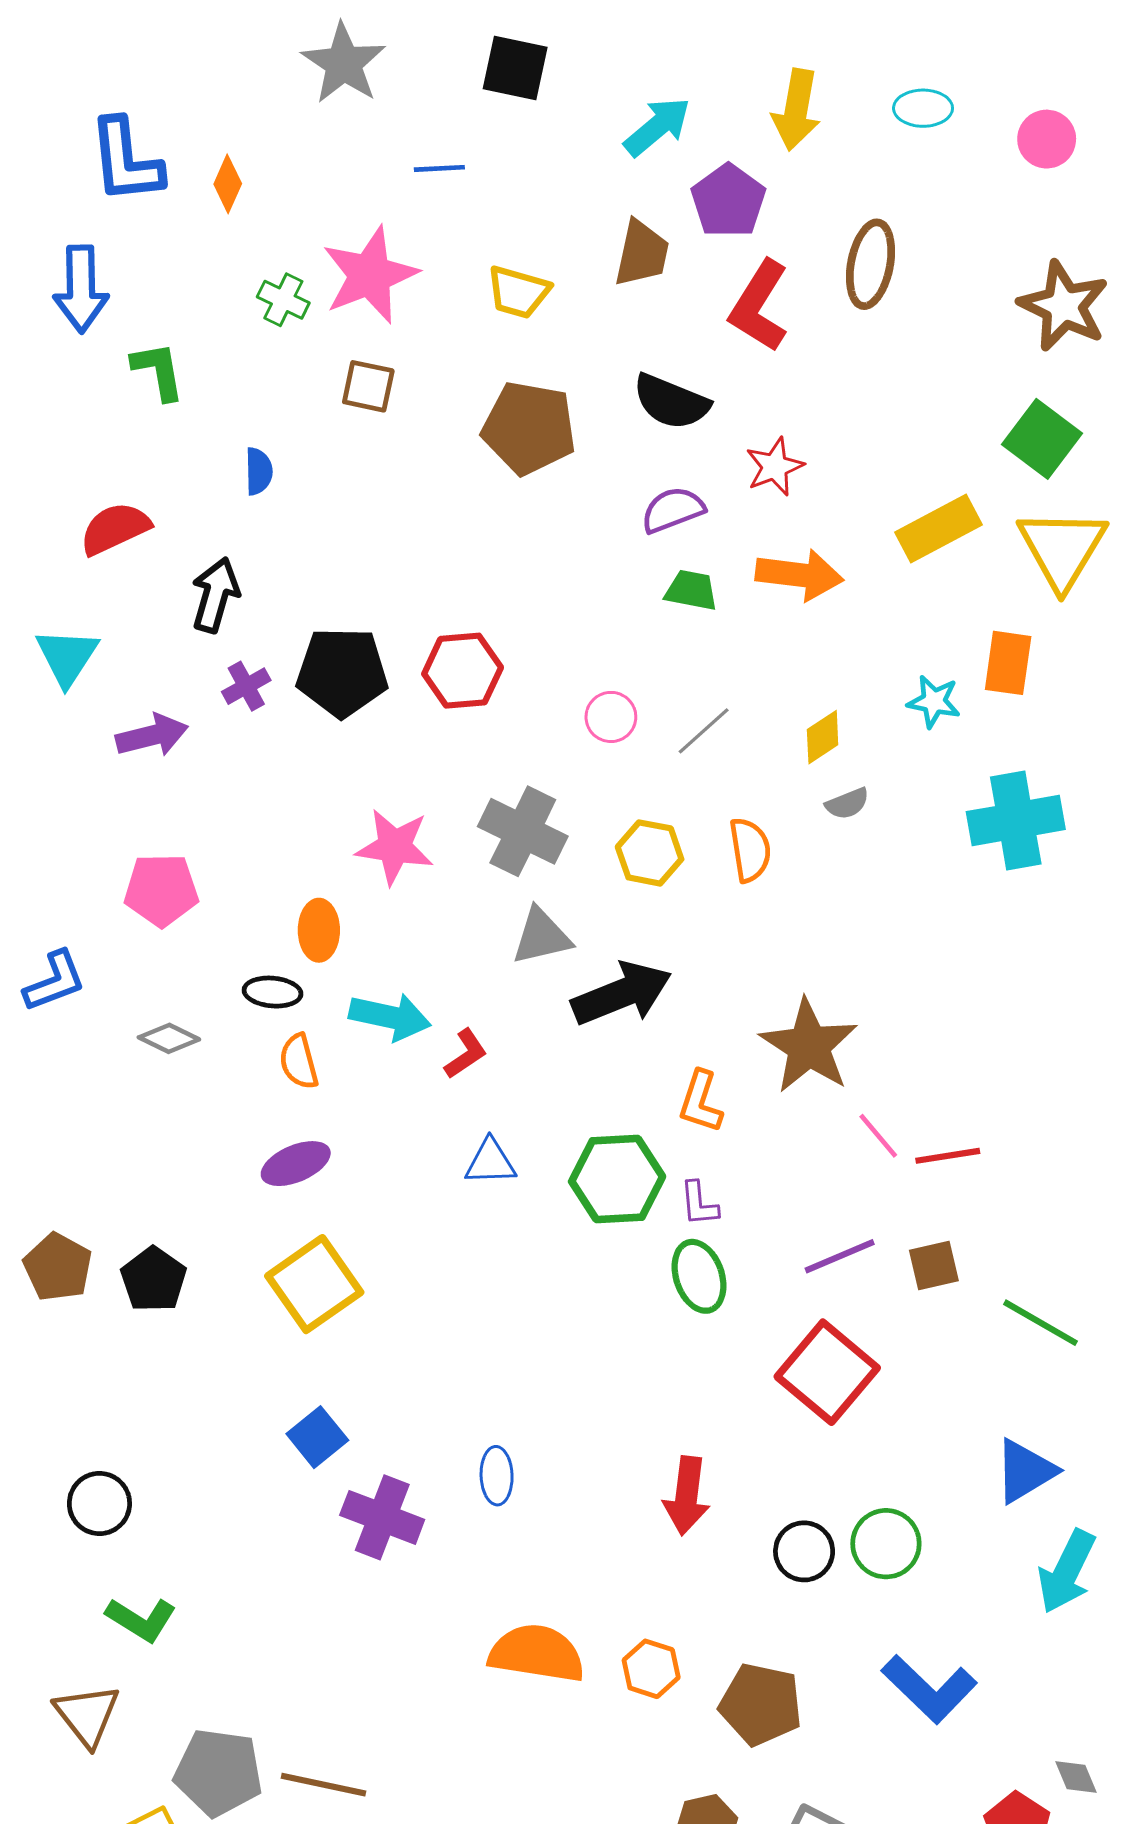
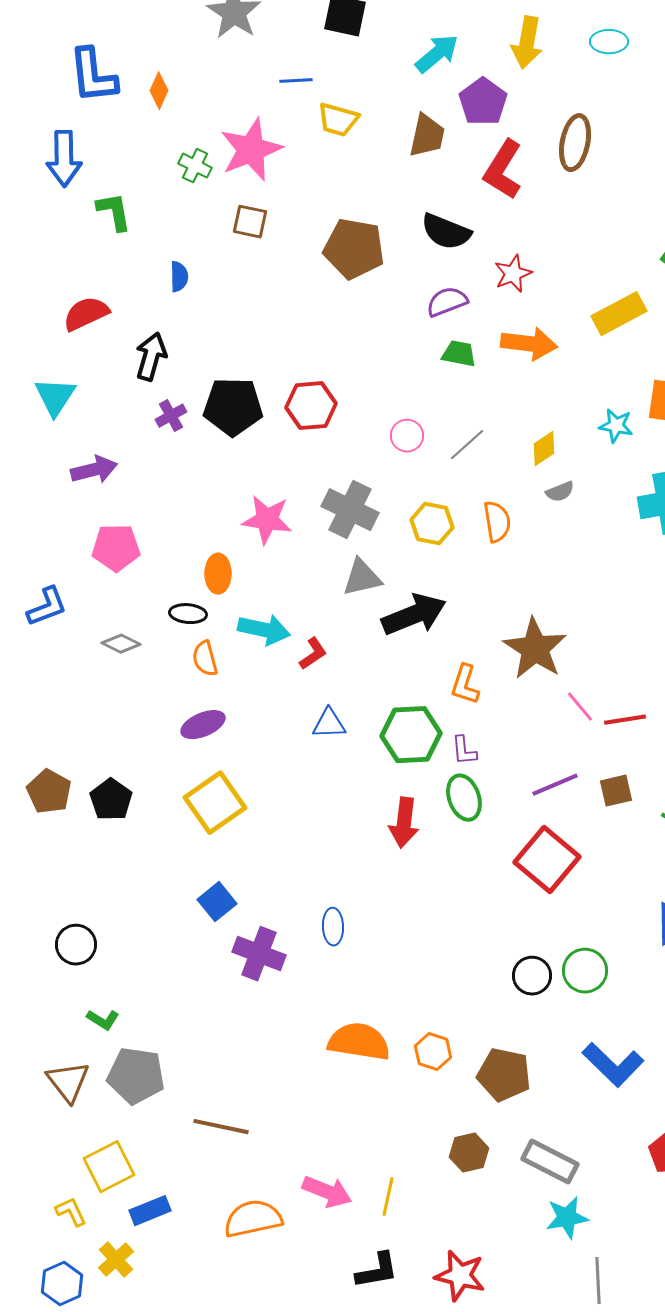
yellow trapezoid: (518, 292) -> (338, 120), moved
purple arrow: (152, 736) -> (94, 470), moved
red arrow: (687, 1496) -> (404, 823), moved
green L-shape: (141, 1619) -> (103, 1020), size x0.7
gray pentagon: (218, 1772) -> (136, 1076), moved

